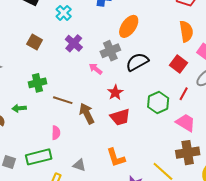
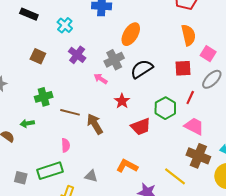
red square: (178, 64) -> (183, 68), turned -36
red trapezoid: (120, 117) -> (141, 127), moved
brown cross: (188, 153) -> (198, 156), turned 35
orange L-shape: (116, 158) -> (127, 166), turned 140

